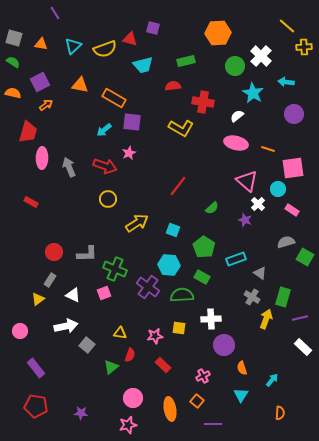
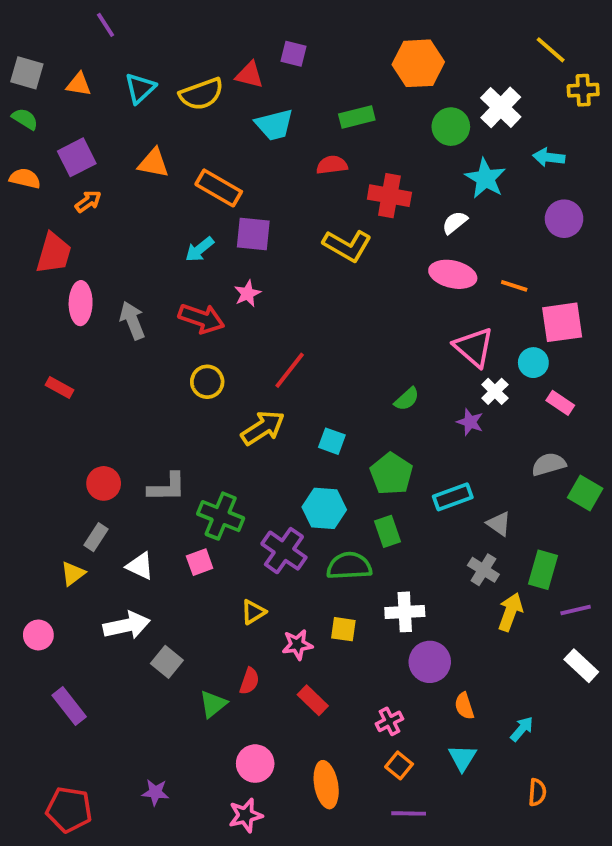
red line: (178, 186) -> (290, 370), moved
green rectangle: (202, 277) -> (388, 531), turned 42
yellow triangle: (120, 333) -> (253, 612), moved, turned -40
orange square: (197, 401) -> (399, 765), moved
red pentagon: (36, 406) -> (69, 810), moved

